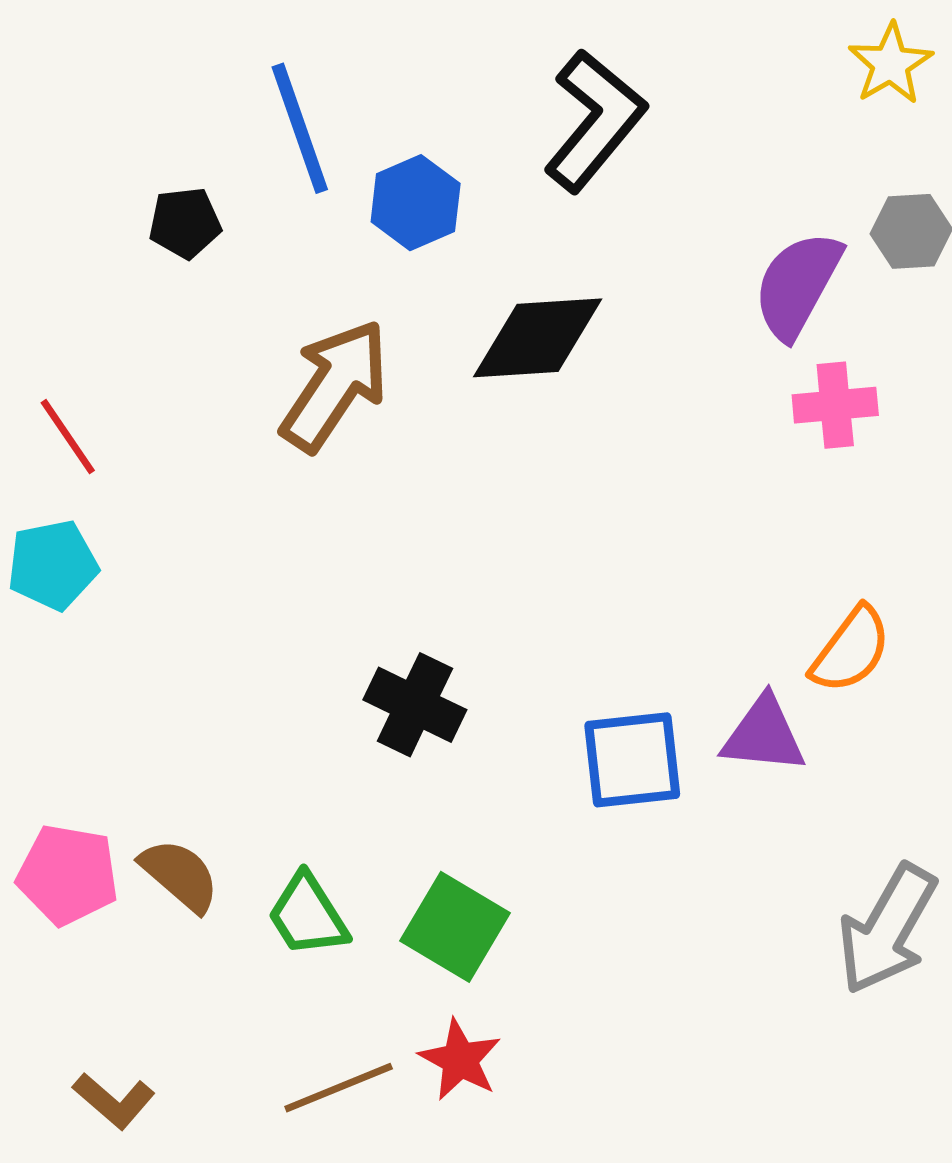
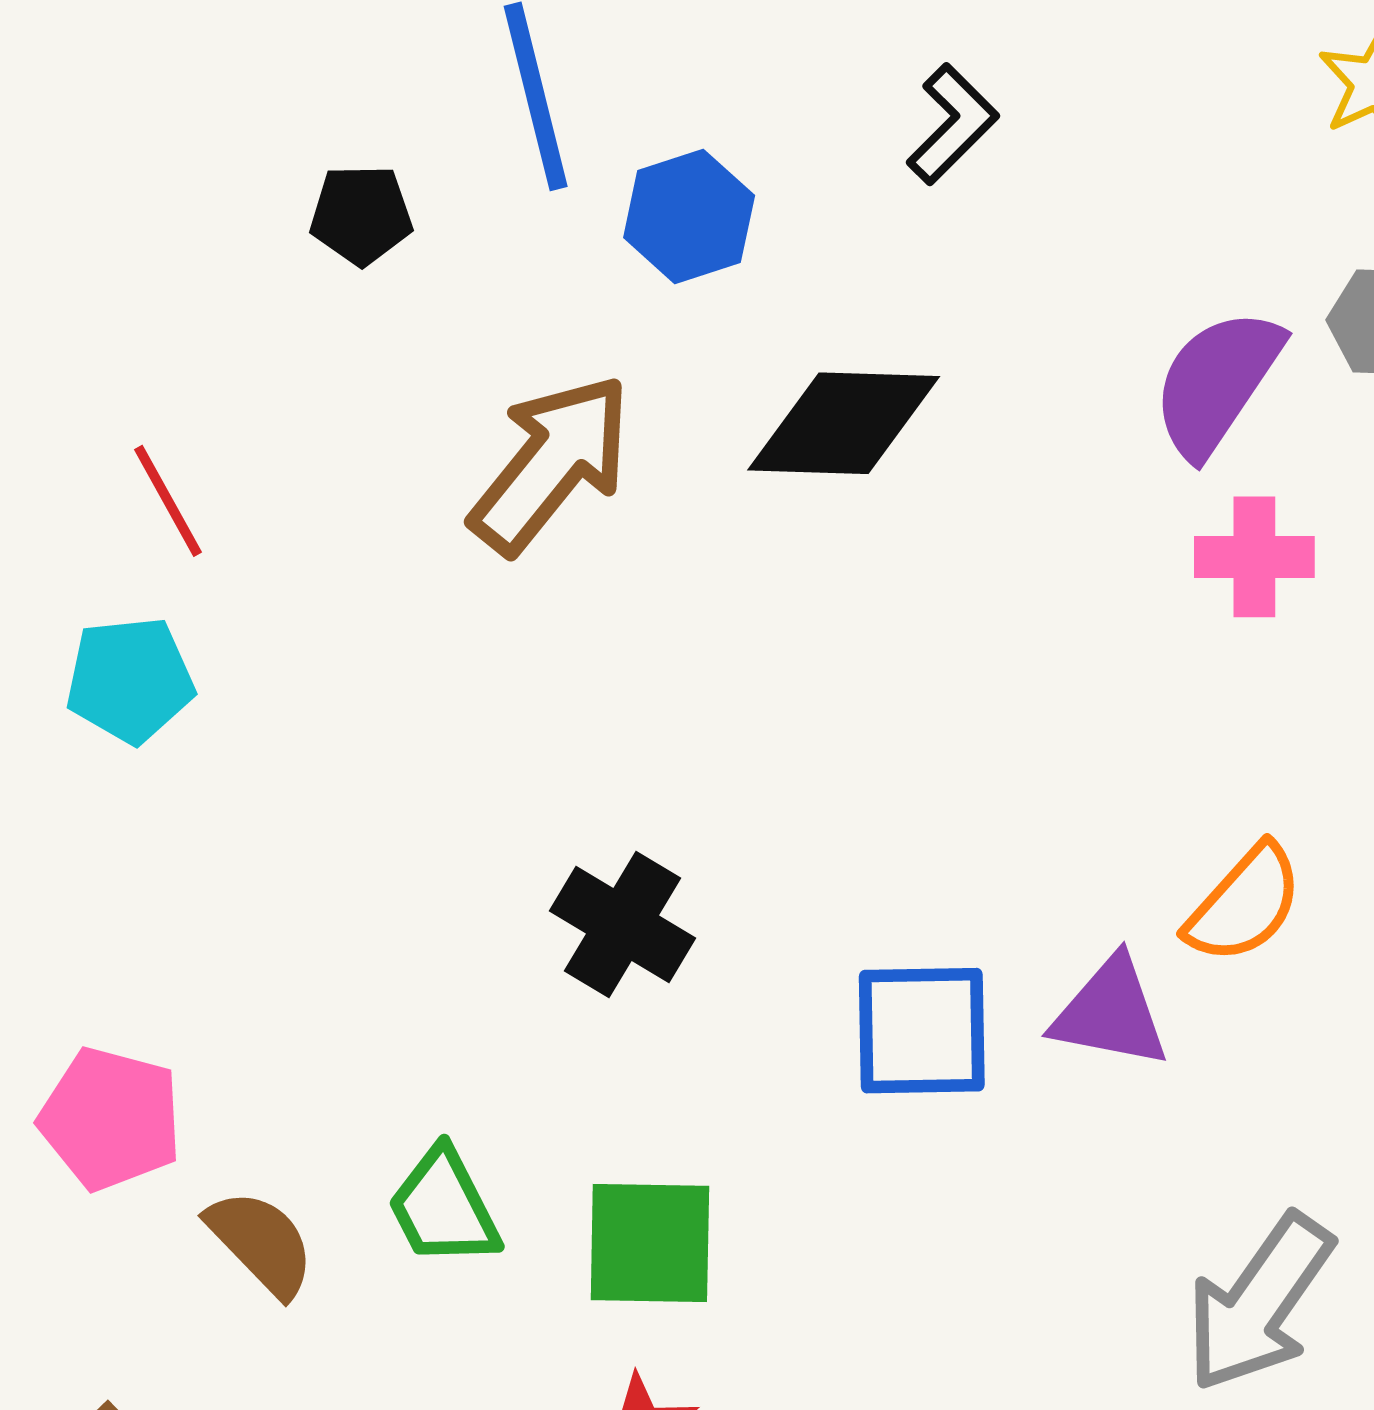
black L-shape: (595, 121) -> (952, 124), size x0.6
brown semicircle: (180, 875) -> (261, 1243), moved
green square: (455, 927) -> (650, 1243), turned -35

